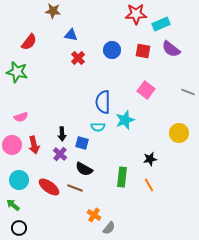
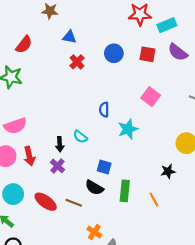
blue semicircle: (103, 102) -> (104, 110), size x0.6
pink semicircle: (21, 117) -> (15, 126), size x1.5
cyan semicircle: (98, 127) -> (80, 137), moved, turned 40
blue square: (82, 143) -> (104, 167), moved
black star: (150, 159) -> (168, 171), moved
black semicircle: (84, 169) -> (94, 188), moved

